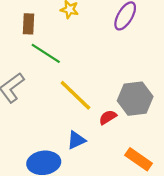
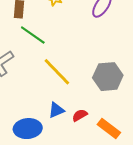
red semicircle: (108, 117) -> (80, 115), moved

